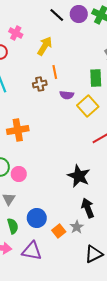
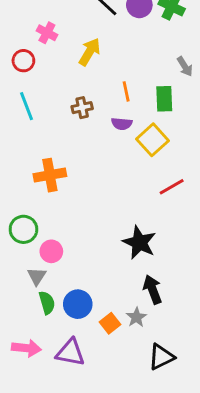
orange line: (55, 72) -> (126, 91), moved
pink circle: (19, 174) -> (51, 251), moved
green semicircle: (13, 226) -> (47, 303), moved

